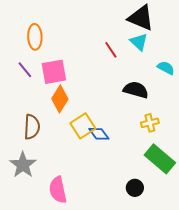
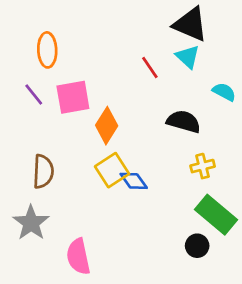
orange diamond: (60, 99) -> (107, 126), moved
black circle: (135, 188) -> (197, 246), moved

